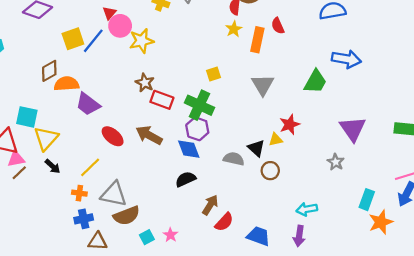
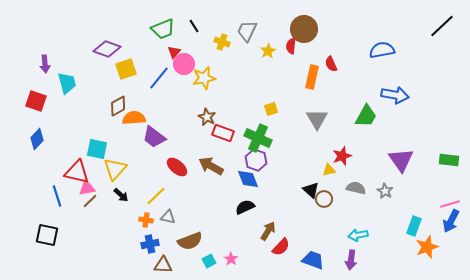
yellow star: (234, 29) -> (268, 51), moved
yellow square: (73, 39) -> (126, 69), moved
black triangle: (256, 148) -> (311, 190), moved
gray semicircle: (234, 159) -> (356, 188), moved
gray triangle: (114, 194) -> (168, 217), moved, size x0.6

